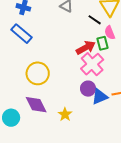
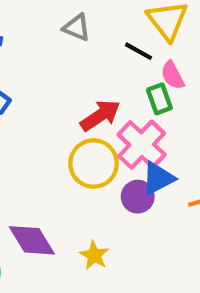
red arrow: (86, 48) -> (100, 115), moved
yellow circle: (38, 73) -> (94, 164), moved
blue triangle: (100, 97) -> (158, 178), moved

